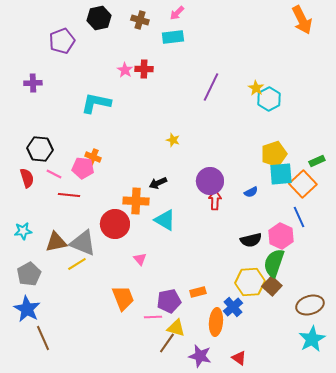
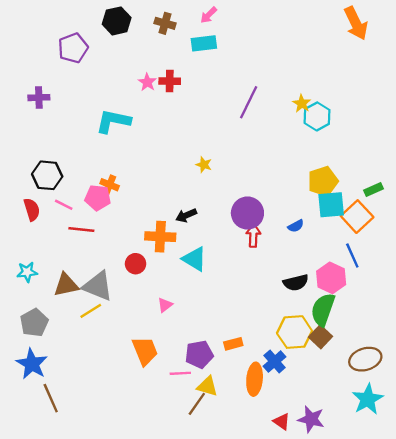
red circle: (115, 224) -> (136, 264), size x0.6
pink triangle: (140, 259) -> (165, 305), turned 32
purple star: (200, 356) -> (311, 419), moved

